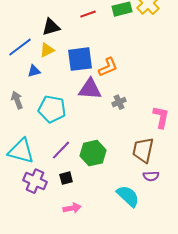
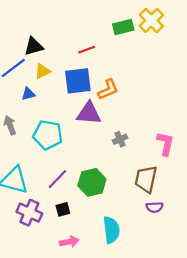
red line: (88, 14) -> (87, 50), moved
black triangle: (51, 27) -> (34, 46), moved
gray cross: (119, 102) -> (120, 139), moved
cyan semicircle: (128, 196) -> (111, 230), moved, turned 40

